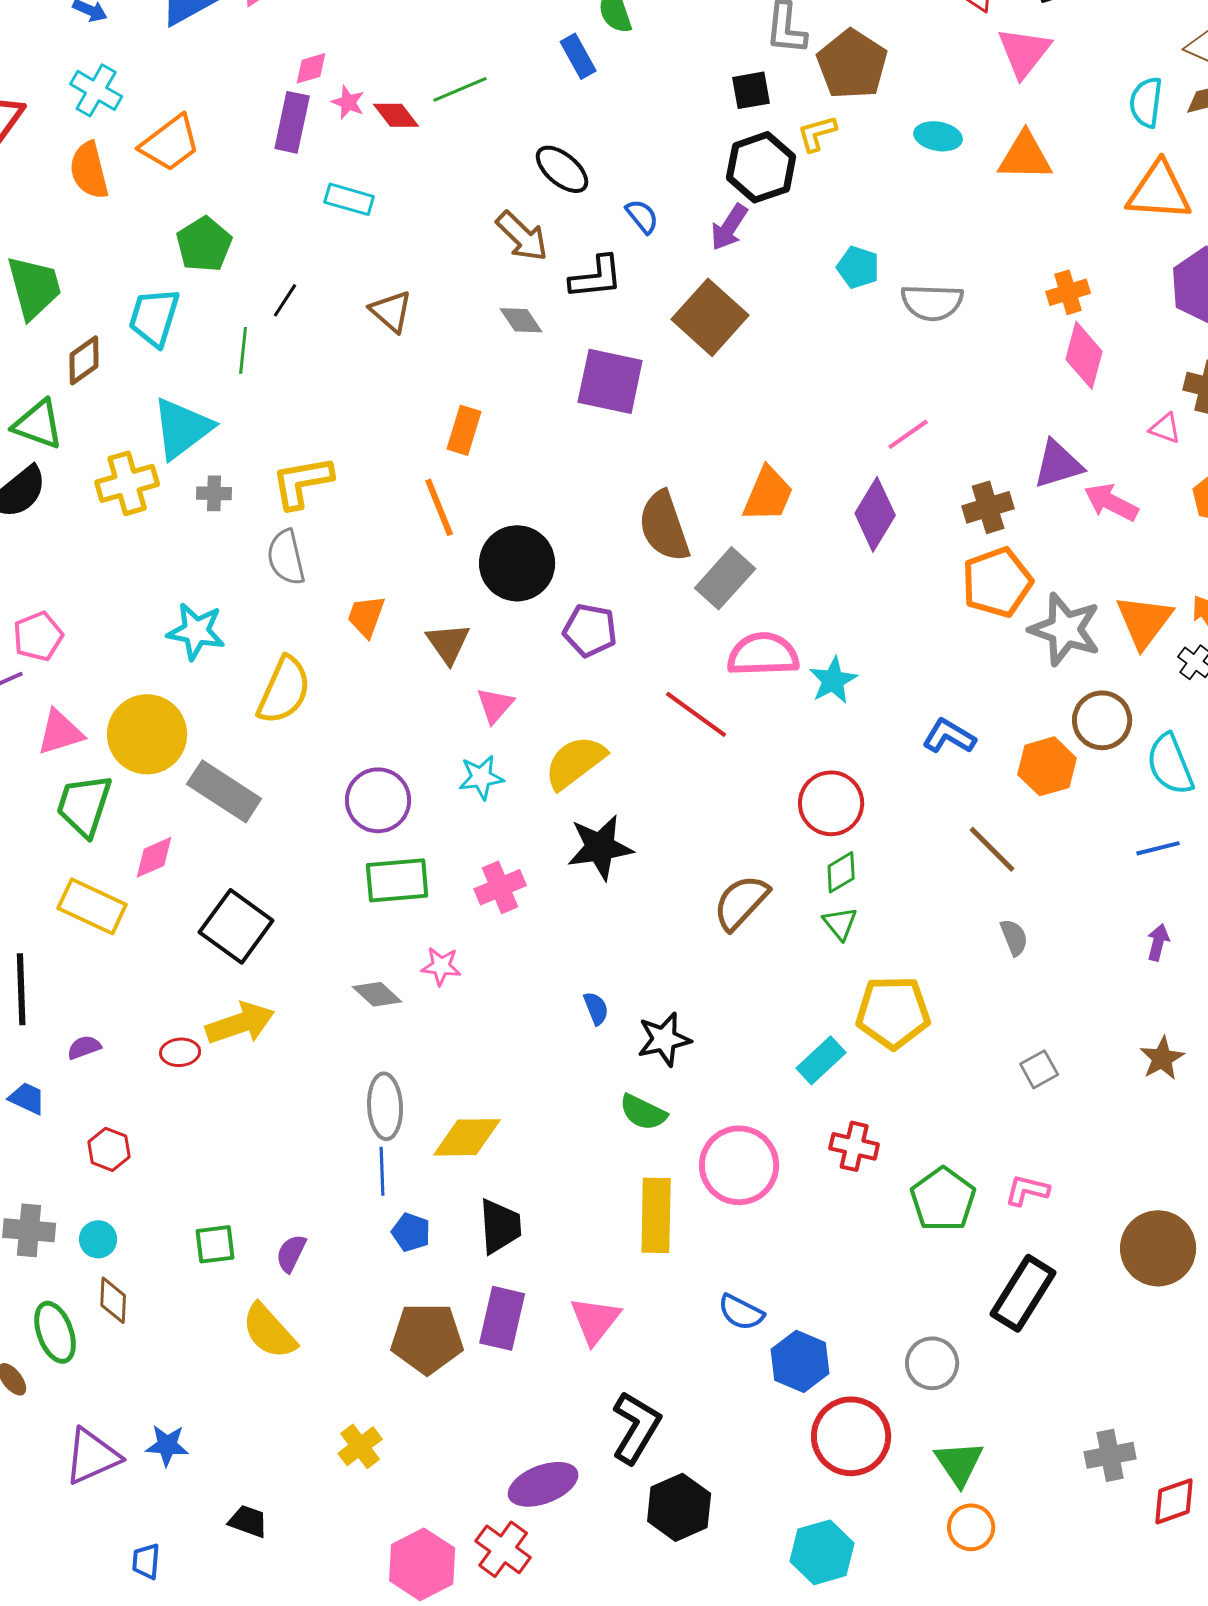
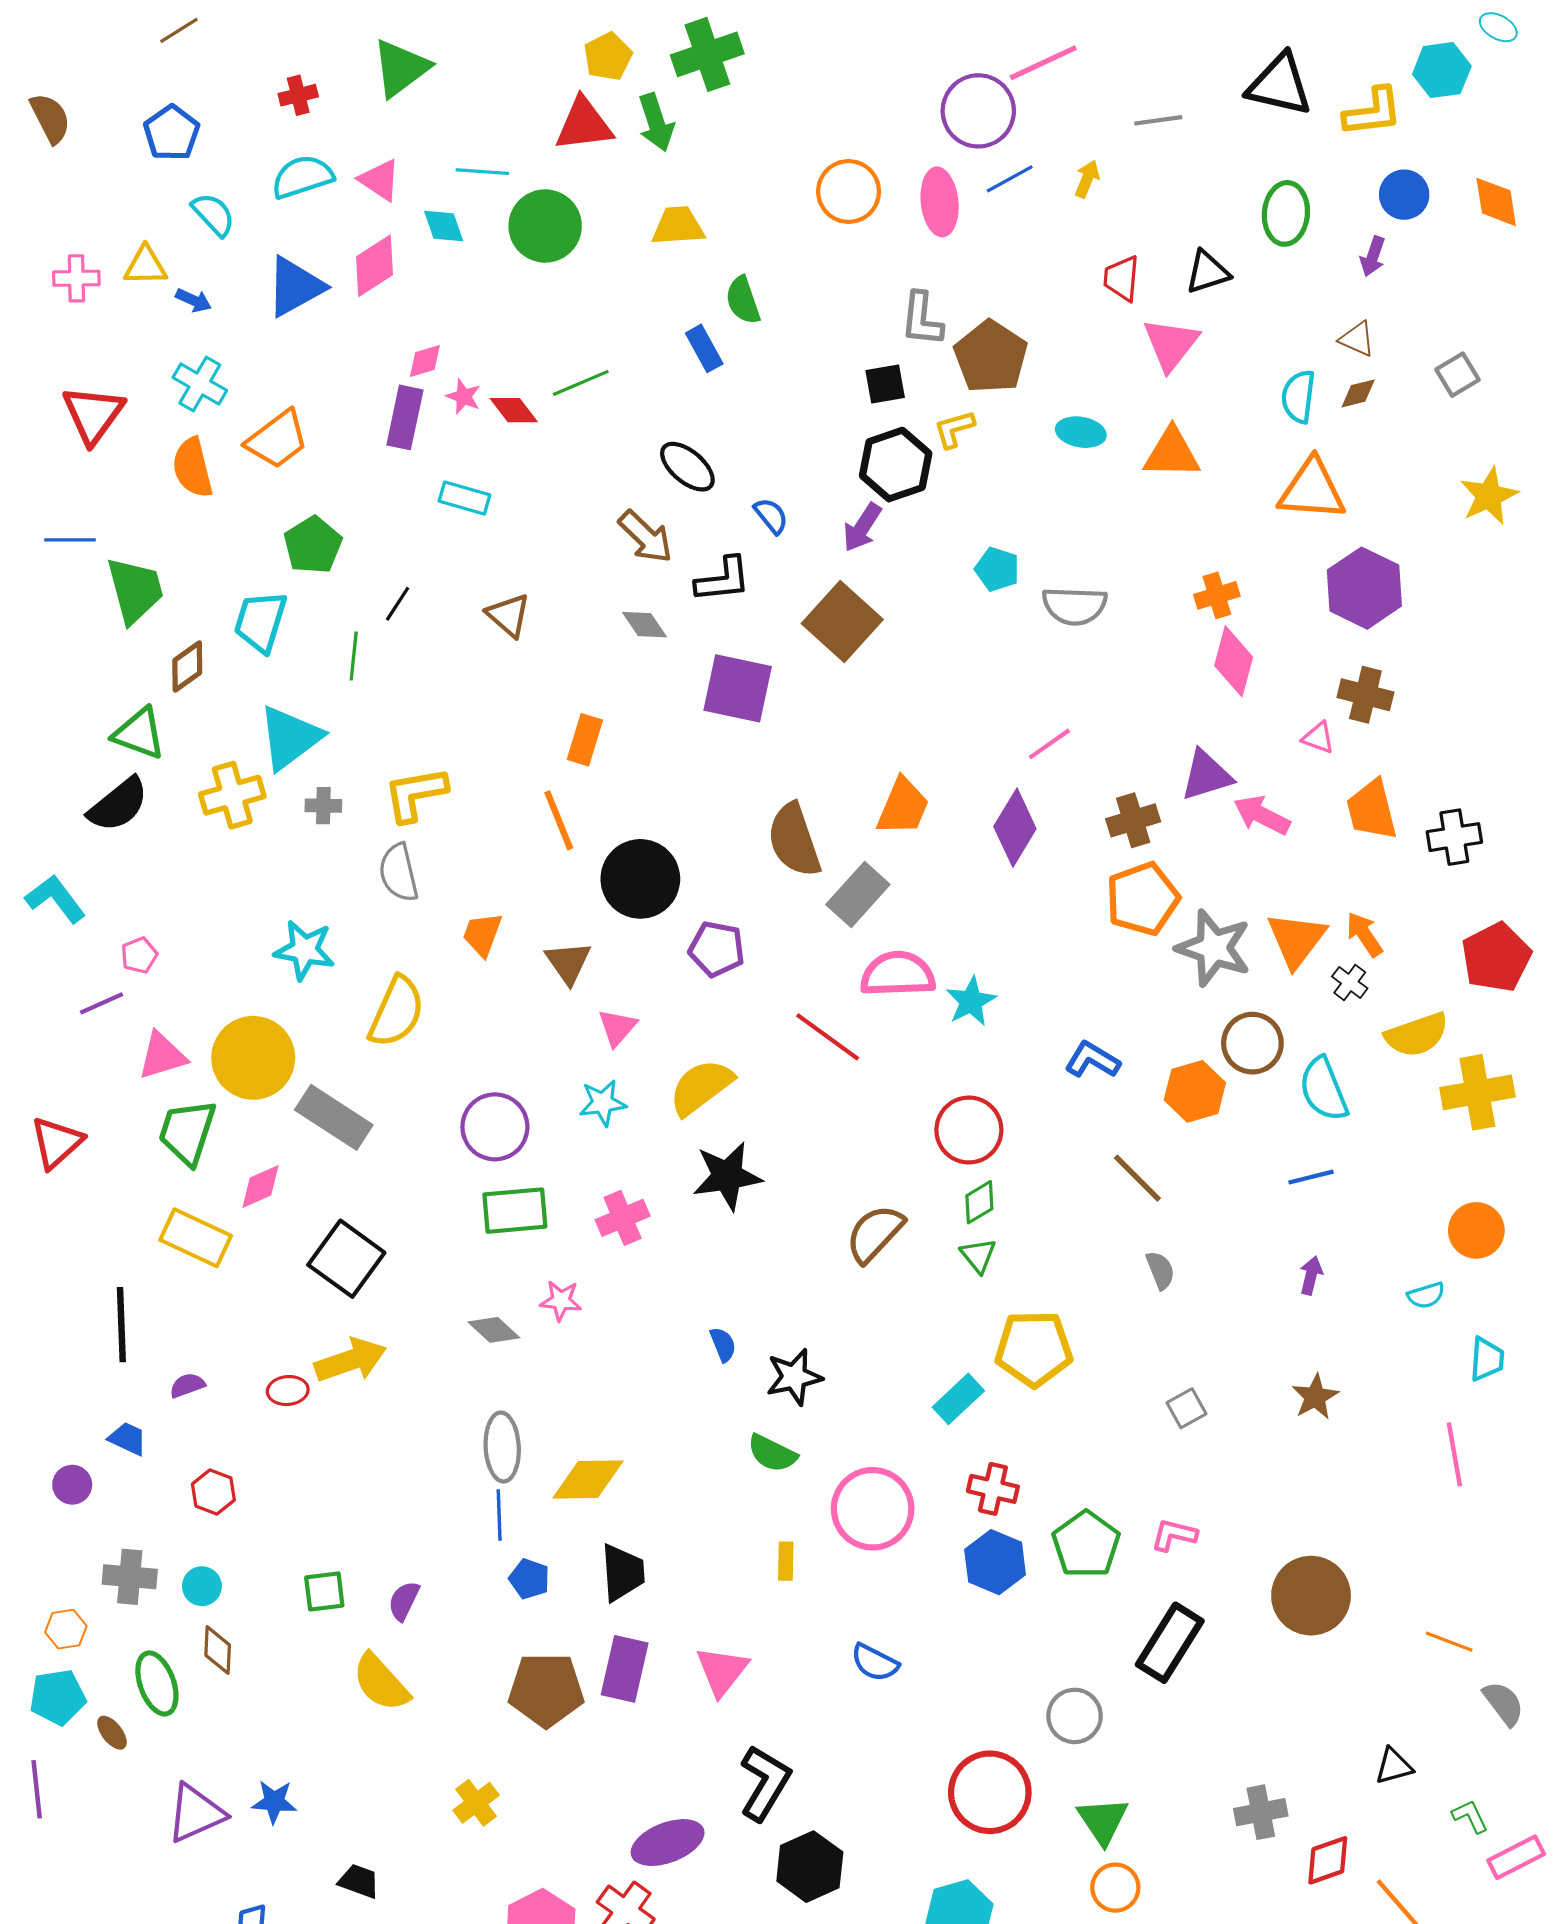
pink pentagon: (38, 636) -> (139, 955), size x0.7
yellow rectangle: (656, 1215) -> (786, 1561), size x0.5
blue hexagon: (800, 1361) -> (995, 1562), moved

